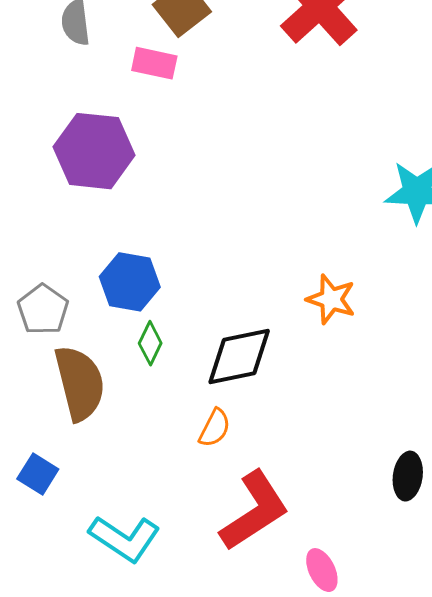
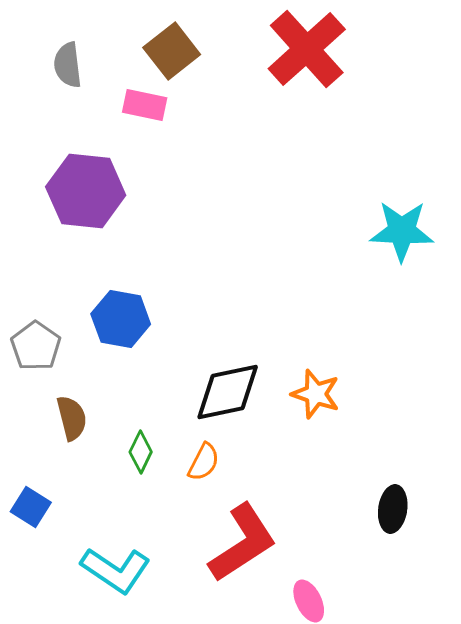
orange star: (331, 299) -> (316, 394), moved
green diamond: (150, 343) -> (141, 452), moved
brown semicircle: (80, 383) -> (72, 418), size x0.6

